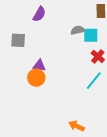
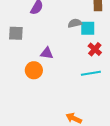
purple triangle: (39, 66) -> (47, 53), moved
cyan line: (94, 81) -> (91, 73), turned 42

